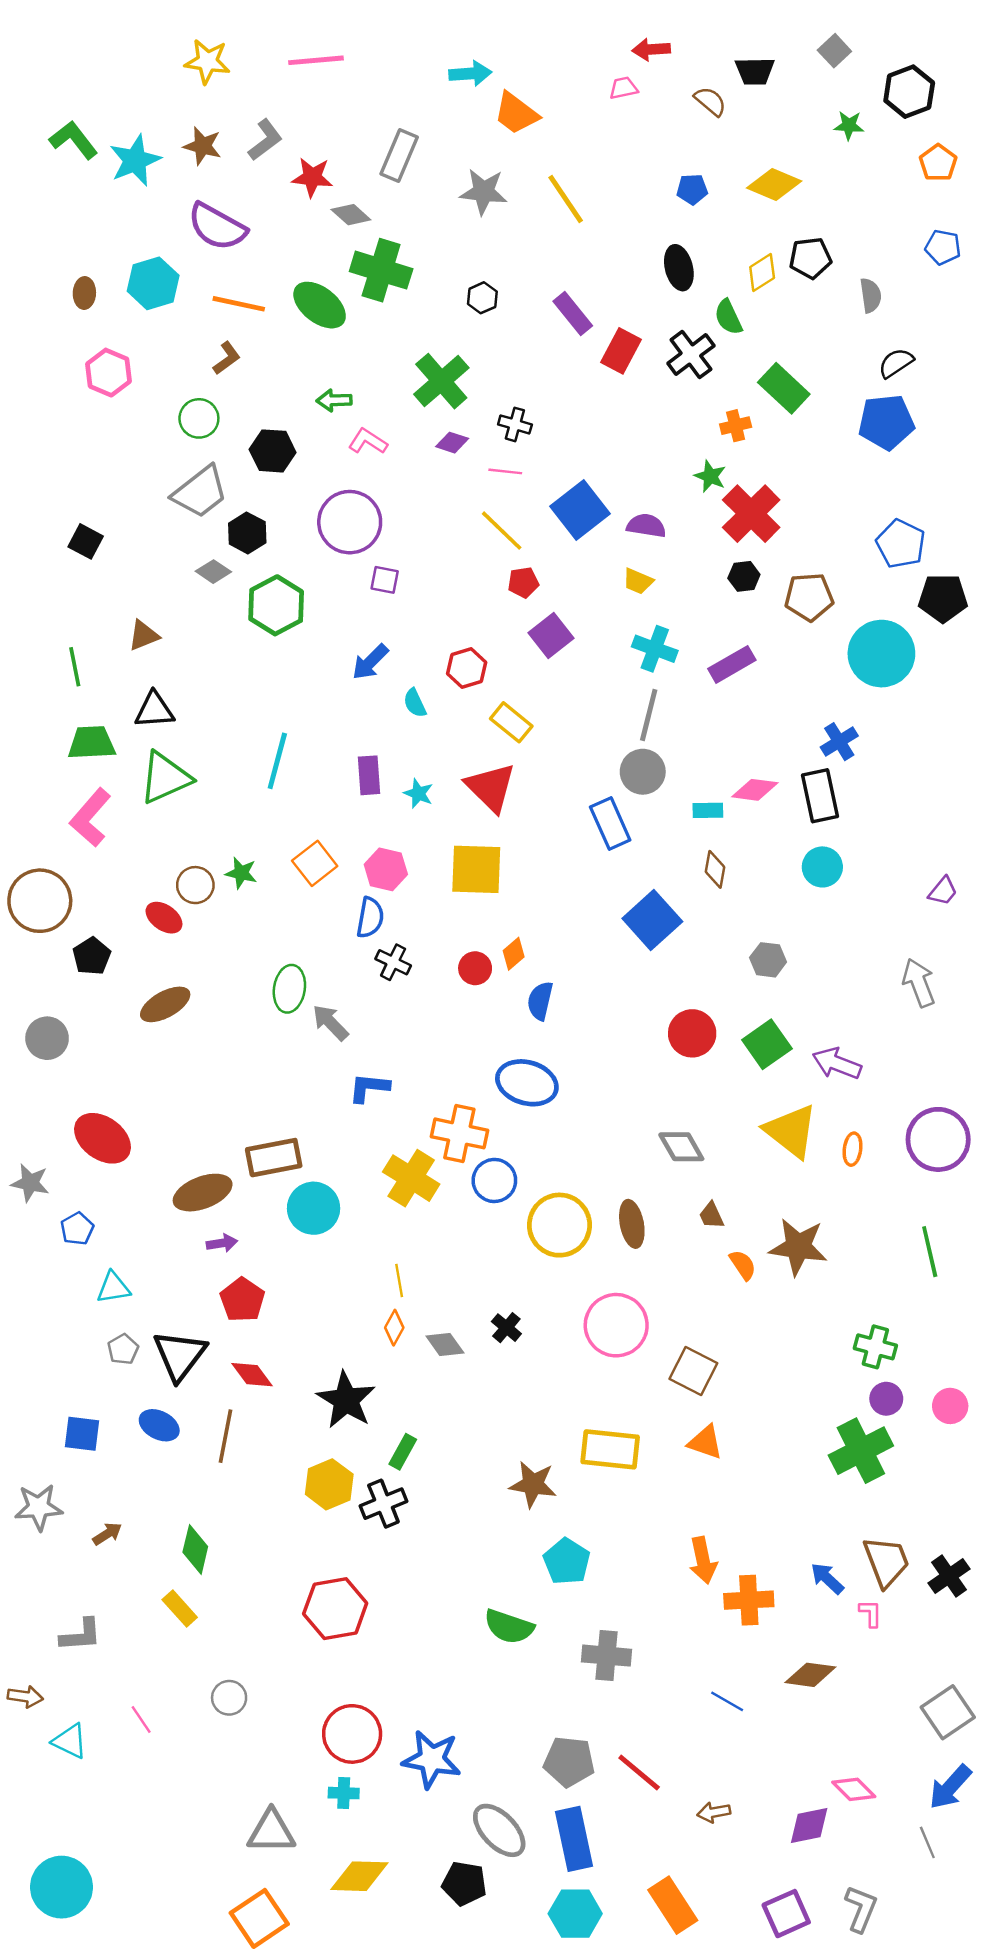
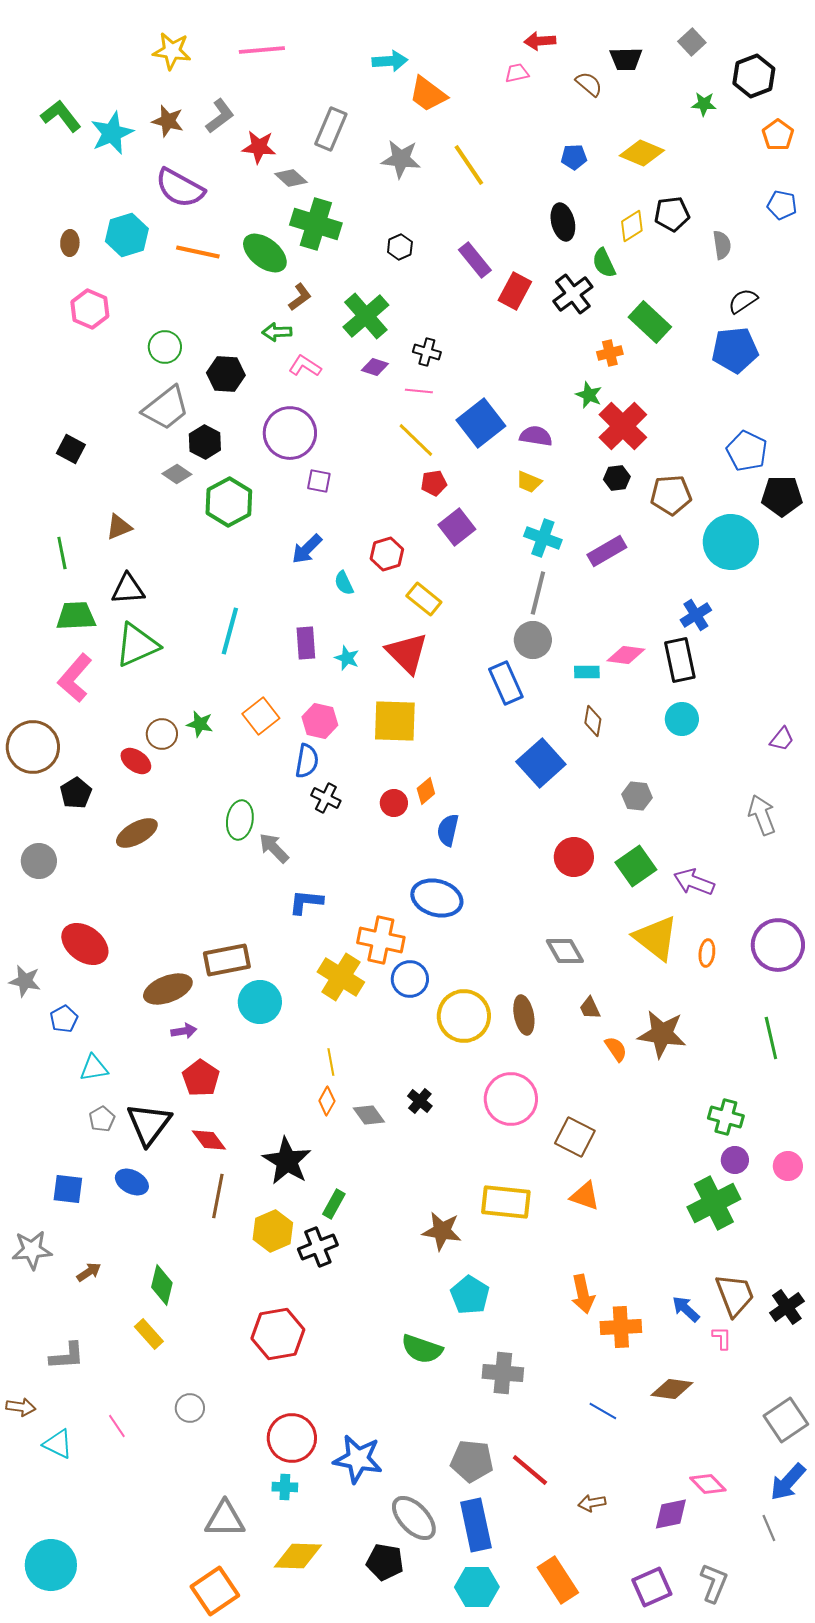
brown L-shape: (227, 358) -> (300, 297), moved
brown line: (225, 1436) -> (218, 1196), moved

